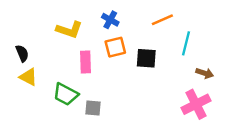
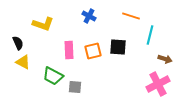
orange line: (162, 20) -> (131, 16), turned 42
yellow L-shape: (69, 30) -> (43, 24), moved
orange square: (115, 47) -> (93, 51), moved

